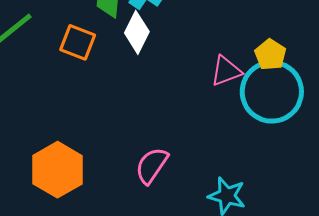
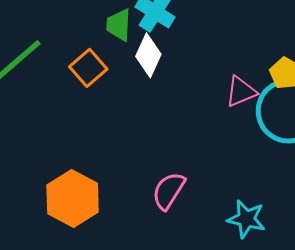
orange square: (78, 42) -> (88, 68), turned 30

